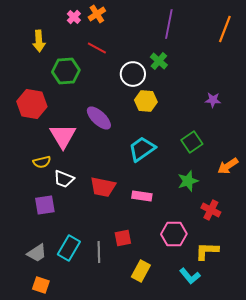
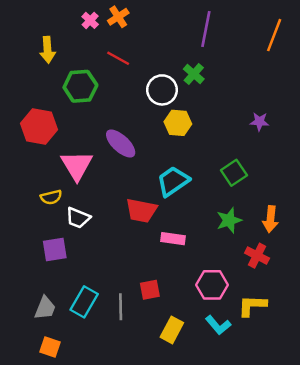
orange arrow: (228, 166) -> (270, 219), moved, turned -50
red trapezoid: (103, 187) -> (141, 211), moved
gray trapezoid: (37, 253) -> (45, 308), turned -35
cyan L-shape: (190, 276) -> (218, 325), moved

